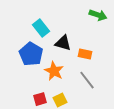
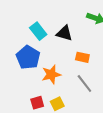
black triangle: (63, 43) -> (64, 33), moved
orange star: (54, 71) -> (51, 74), turned 30

